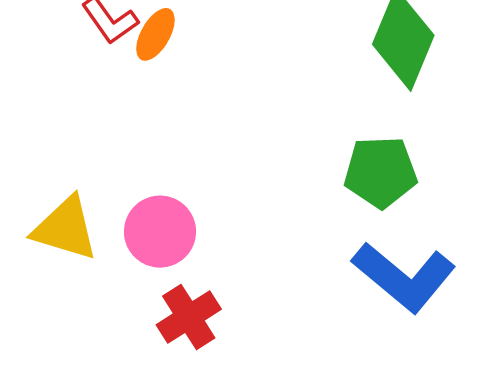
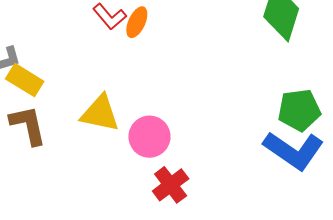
green pentagon: (381, 172) -> (299, 110), moved
yellow triangle: (65, 228) -> (100, 113), moved

